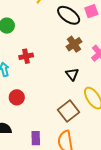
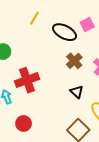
red cross: (26, 56) -> (27, 80), size x1.6

